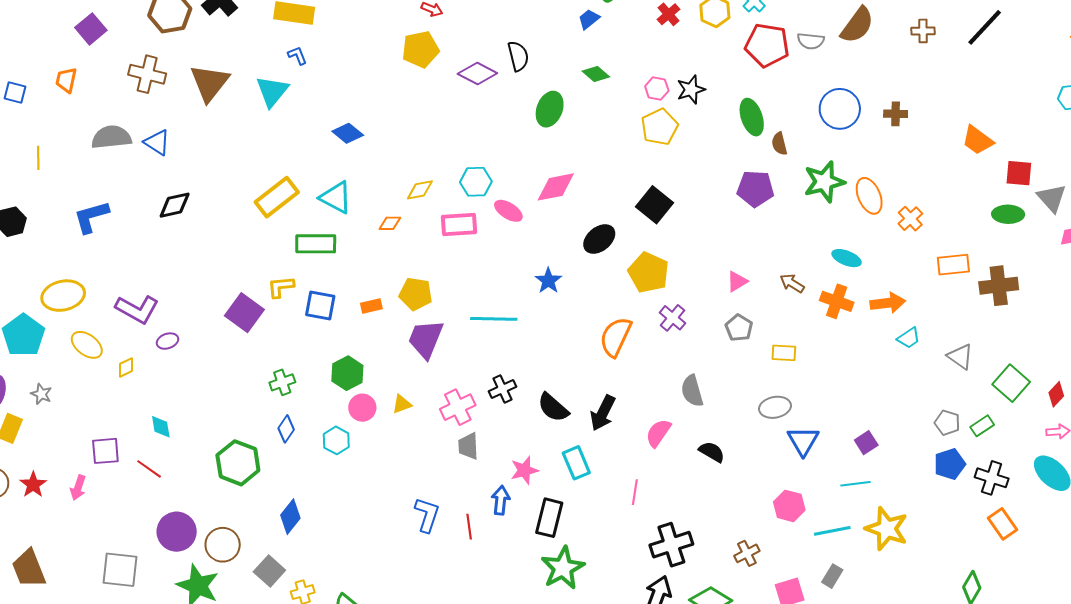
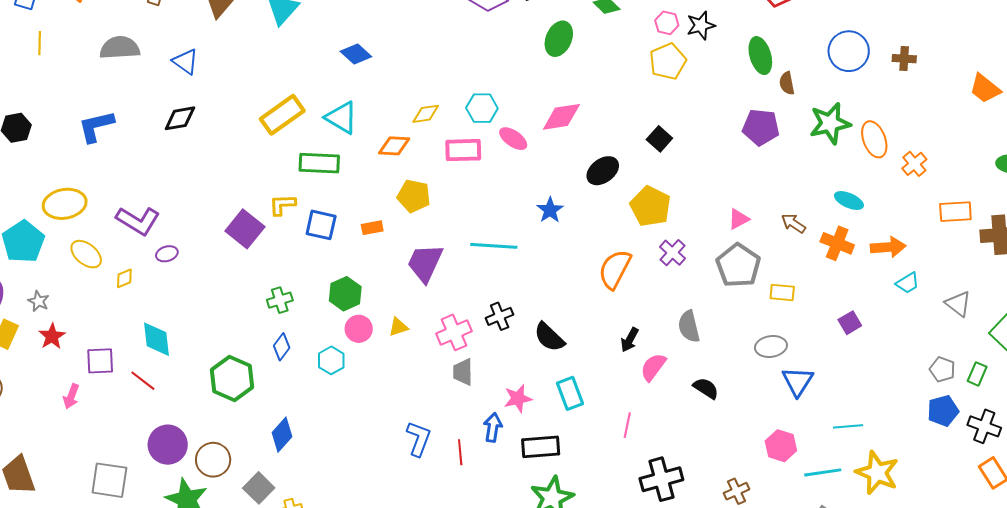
blue triangle: (157, 142) -> (185, 62), moved
yellow line: (38, 158) -> (40, 43), moved
black square: (655, 205) -> (659, 139), size x0.7
orange diamond: (390, 223) -> (394, 146), size x1.4
yellow pentagon: (416, 294) -> (414, 196), moved
gray pentagon: (739, 328) -> (738, 265), size x1.6
black arrow: (603, 413) -> (630, 340), moved, size x0.7
green rectangle: (982, 426) -> (977, 374), turned -35
cyan diamond: (161, 427) -> (157, 339), size x1.5
purple square: (866, 443) -> (850, 323), moved
red star: (33, 485) -> (52, 336), moved
black rectangle: (549, 518) -> (541, 447), turned 69

